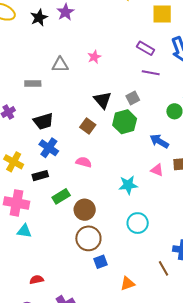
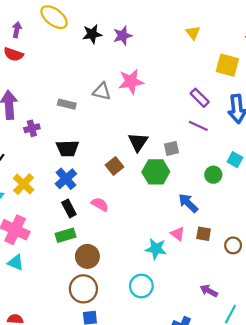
pink star: (94, 57) -> (131, 82), moved, size x1.6
black rectangle: (40, 176) -> (69, 208), moved, turned 63
cyan star: (128, 185) -> (156, 249), moved

